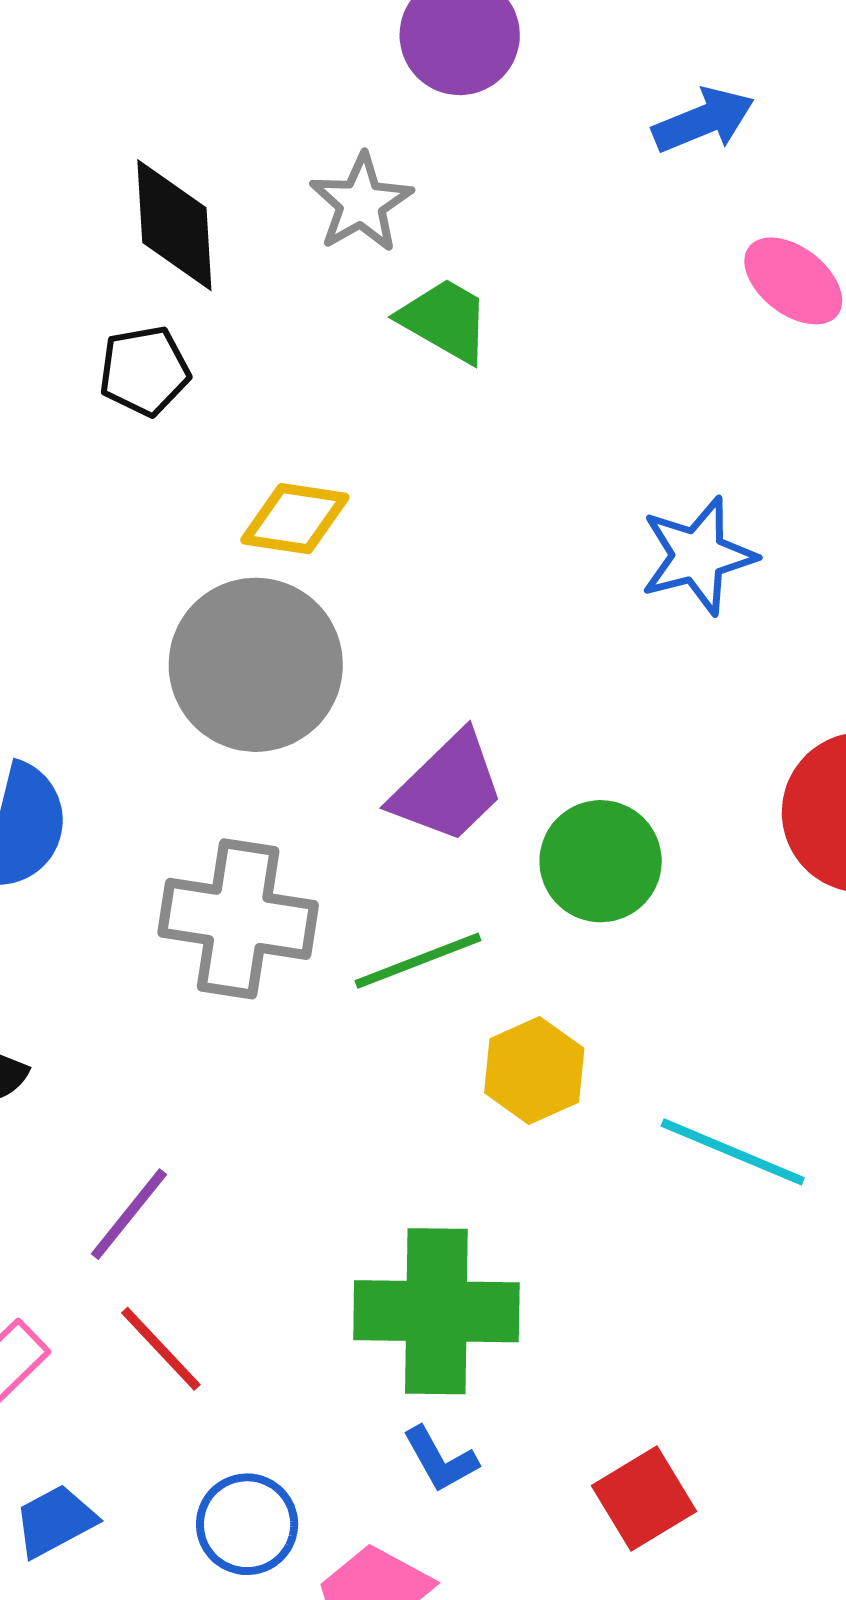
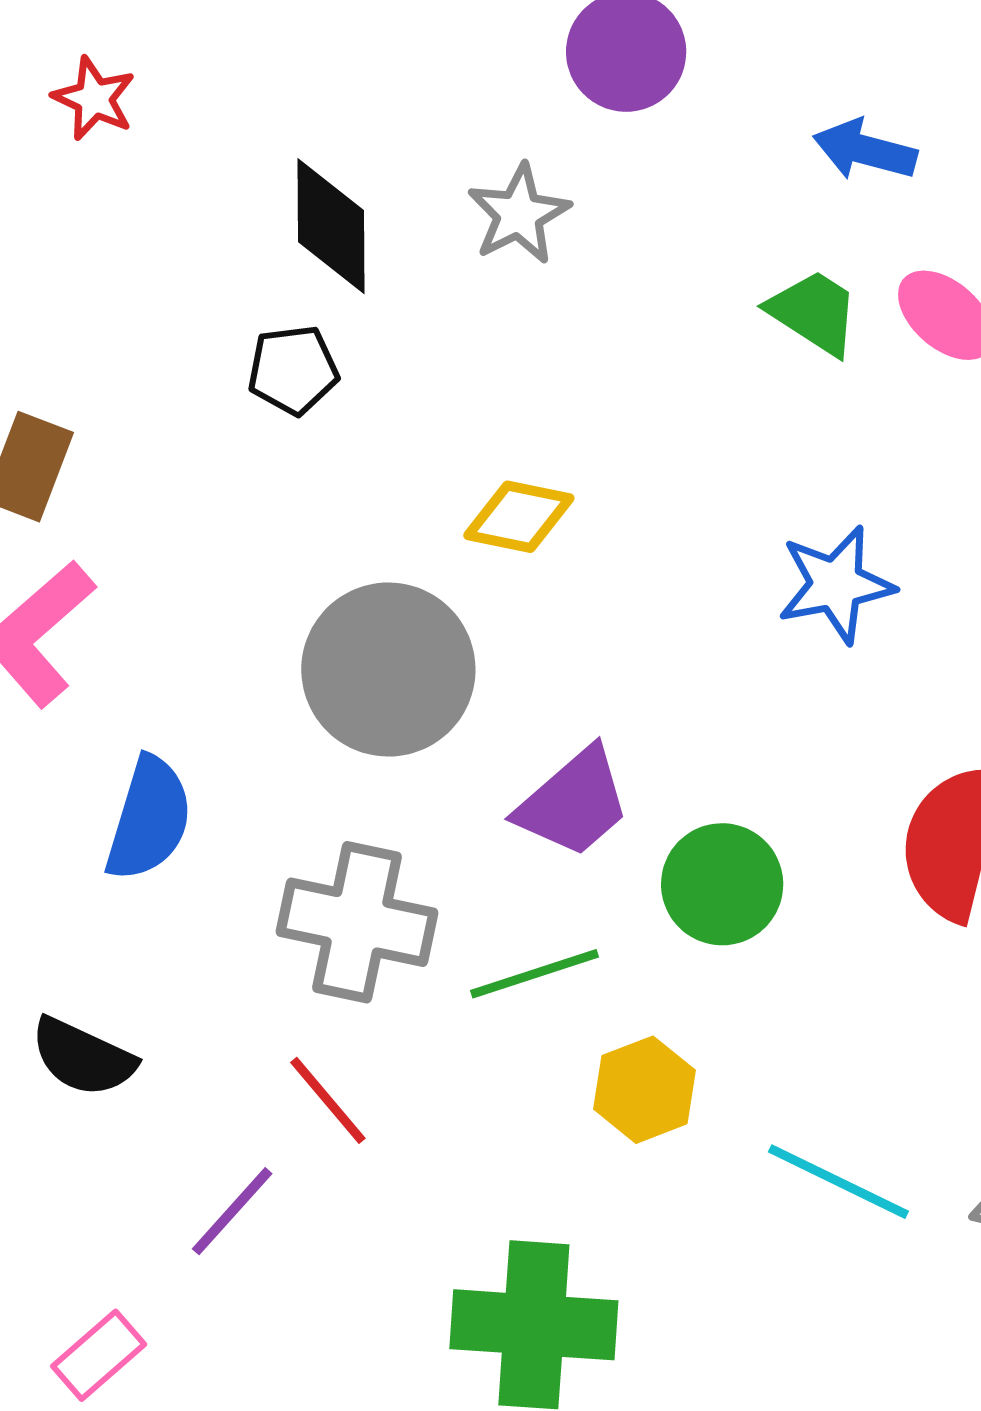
blue arrow: (703, 120) -> (865, 150), turned -146
green trapezoid: (445, 320) -> (814, 312), moved
yellow diamond: (295, 519) -> (519, 517), moved
red line: (161, 1349) -> (328, 1100), moved

